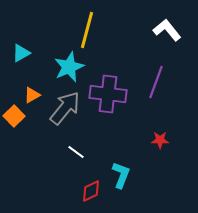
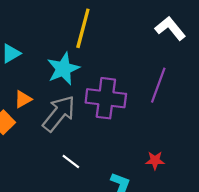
red star: (160, 140) -> (155, 160), moved

